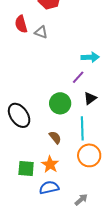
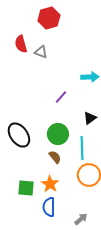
purple line: (78, 77) -> (61, 97), moved
green circle: (60, 103) -> (58, 134), moved
blue semicircle: (49, 188) -> (49, 207), turned -78

